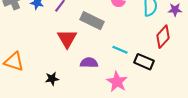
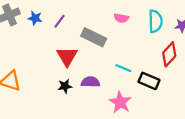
black star: (52, 79) -> (65, 86), moved

